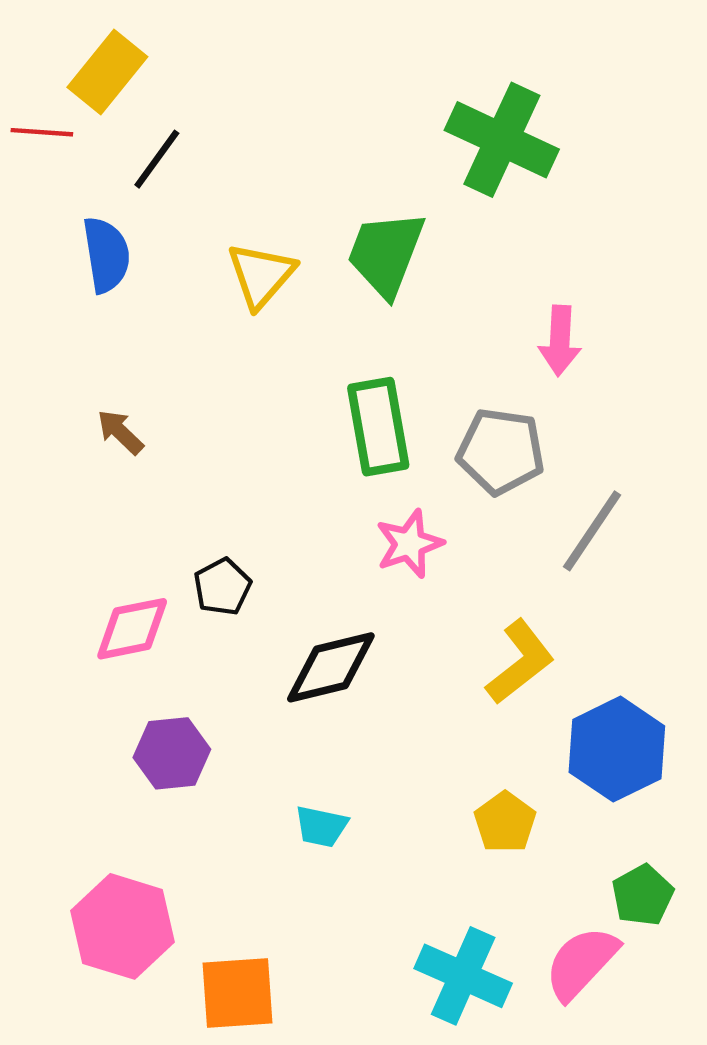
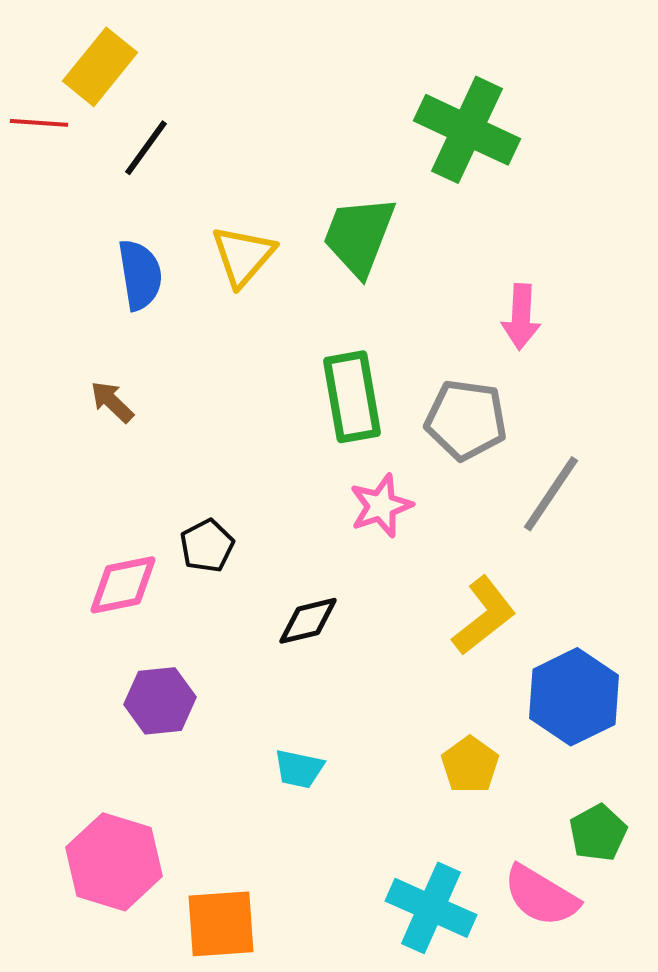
blue semicircle: (106, 255) -> (140, 275), moved
black diamond: (331, 667) -> (308, 621), size x0.7
pink semicircle: (581, 963) -> (541, 896), turned -102

